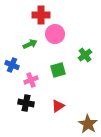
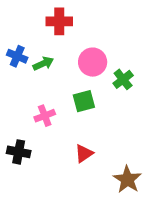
pink circle: (55, 34) -> (93, 62), moved
blue cross: (12, 65) -> (17, 56), moved
black cross: (26, 103) -> (19, 152), moved

